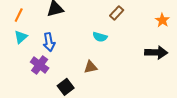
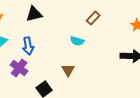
brown triangle: (91, 67) -> (68, 70), turned -48

